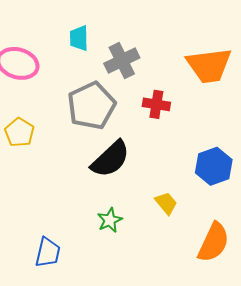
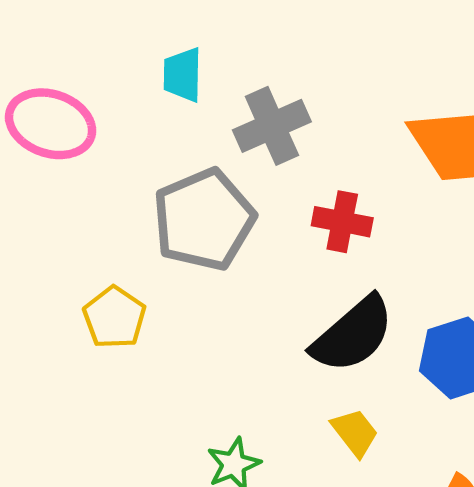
yellow pentagon: (19, 132) -> (114, 318), moved
black semicircle: (110, 159) -> (353, 335), moved

